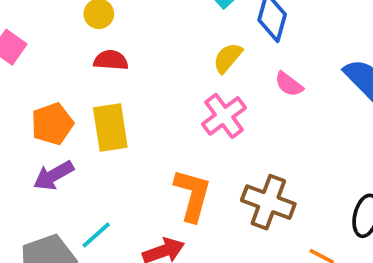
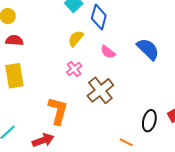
pink cross: (224, 116) -> (74, 69), size x0.7
brown cross: (268, 202) -> (100, 90), moved, turned 32

